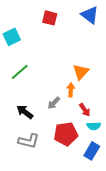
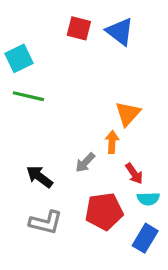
blue triangle: (90, 15) -> (120, 32), moved
green line: (20, 72) -> (28, 96), moved, turned 54

